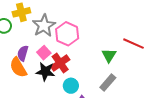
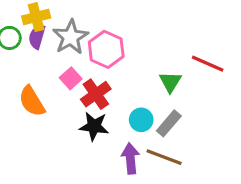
purple semicircle: (23, 53) -> (37, 37), moved
black star: (45, 72) -> (94, 126), moved
cyan circle: (71, 86) -> (141, 120), moved

